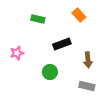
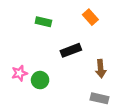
pink star: (17, 53) -> (19, 73), moved
green circle: (50, 72) -> (40, 80), moved

